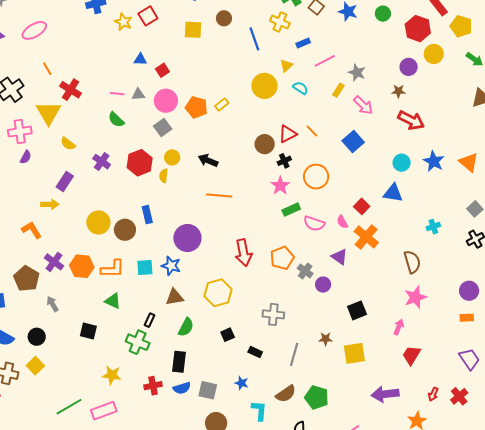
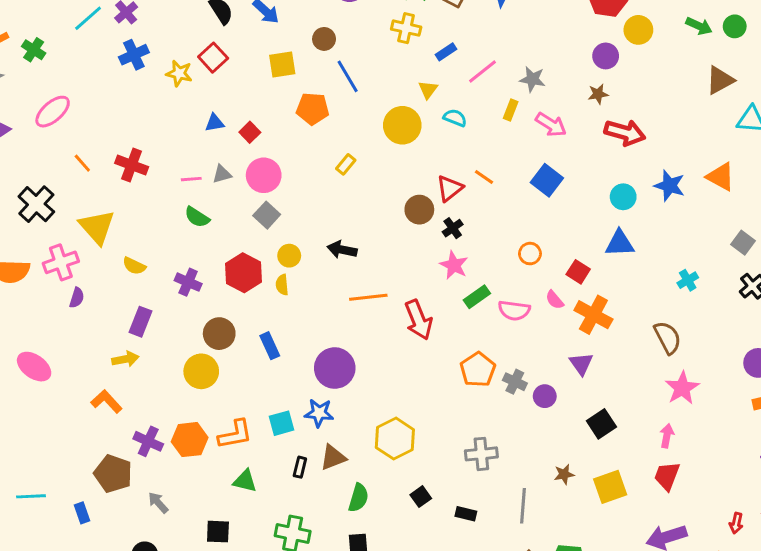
blue line: (254, 39) -> (348, 76), moved
red cross: (70, 90) -> (132, 165), moved
orange pentagon: (196, 107) -> (313, 109), moved
orange circle: (316, 177) -> (530, 254), moved, size x0.6
brown circle: (125, 230) -> (219, 334), moved
red arrow: (243, 253) -> (419, 320), moved
purple triangle: (339, 257) -> (581, 364), moved, turned 30
black rectangle: (149, 320) -> (300, 467), moved
red trapezoid: (411, 355) -> (667, 476), moved

